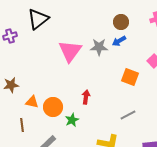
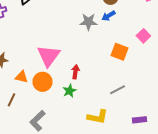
pink triangle: (70, 51) -> (48, 56), moved
green star: (72, 120) -> (69, 91), moved
brown line: (22, 125) -> (11, 100), turned 32

